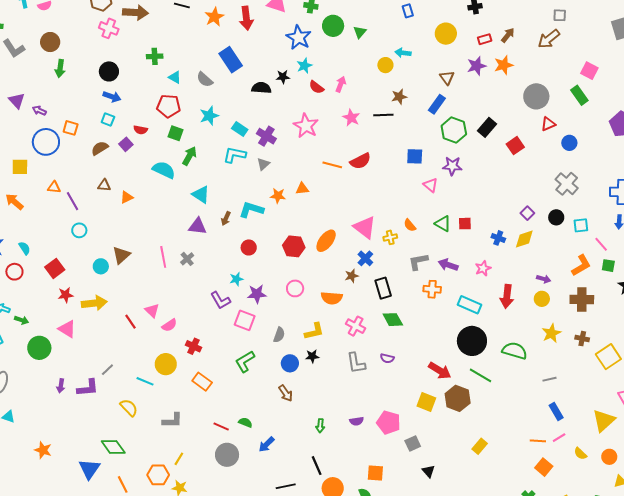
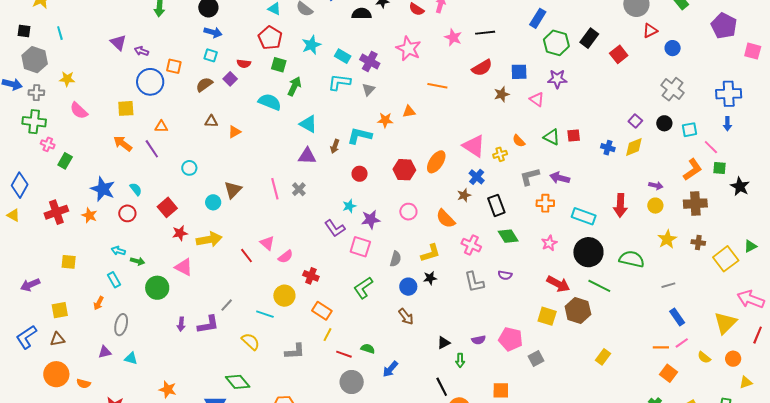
brown star: (399, 97) -> (502, 94), moved
red pentagon: (169, 106) -> (270, 38), turned 30
red semicircle: (360, 161) -> (482, 68), moved
purple line: (72, 201) -> (152, 149), moved
pink star: (483, 268) -> (549, 243), moved
orange semicircle: (332, 298) -> (446, 219), turned 45
green arrow: (320, 426) -> (460, 360), moved
yellow line: (179, 459) -> (327, 335), moved
black triangle: (428, 471) -> (444, 343), moved, turned 48

